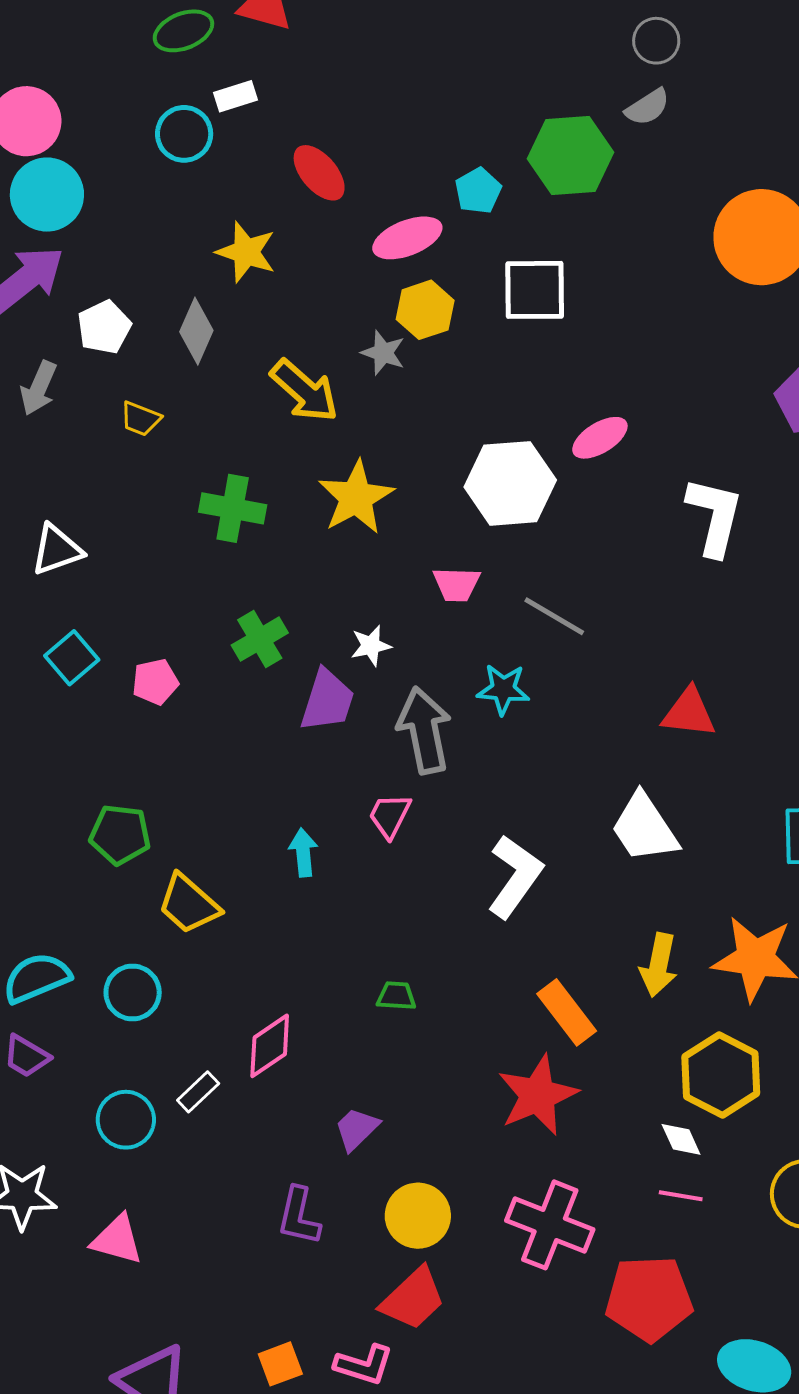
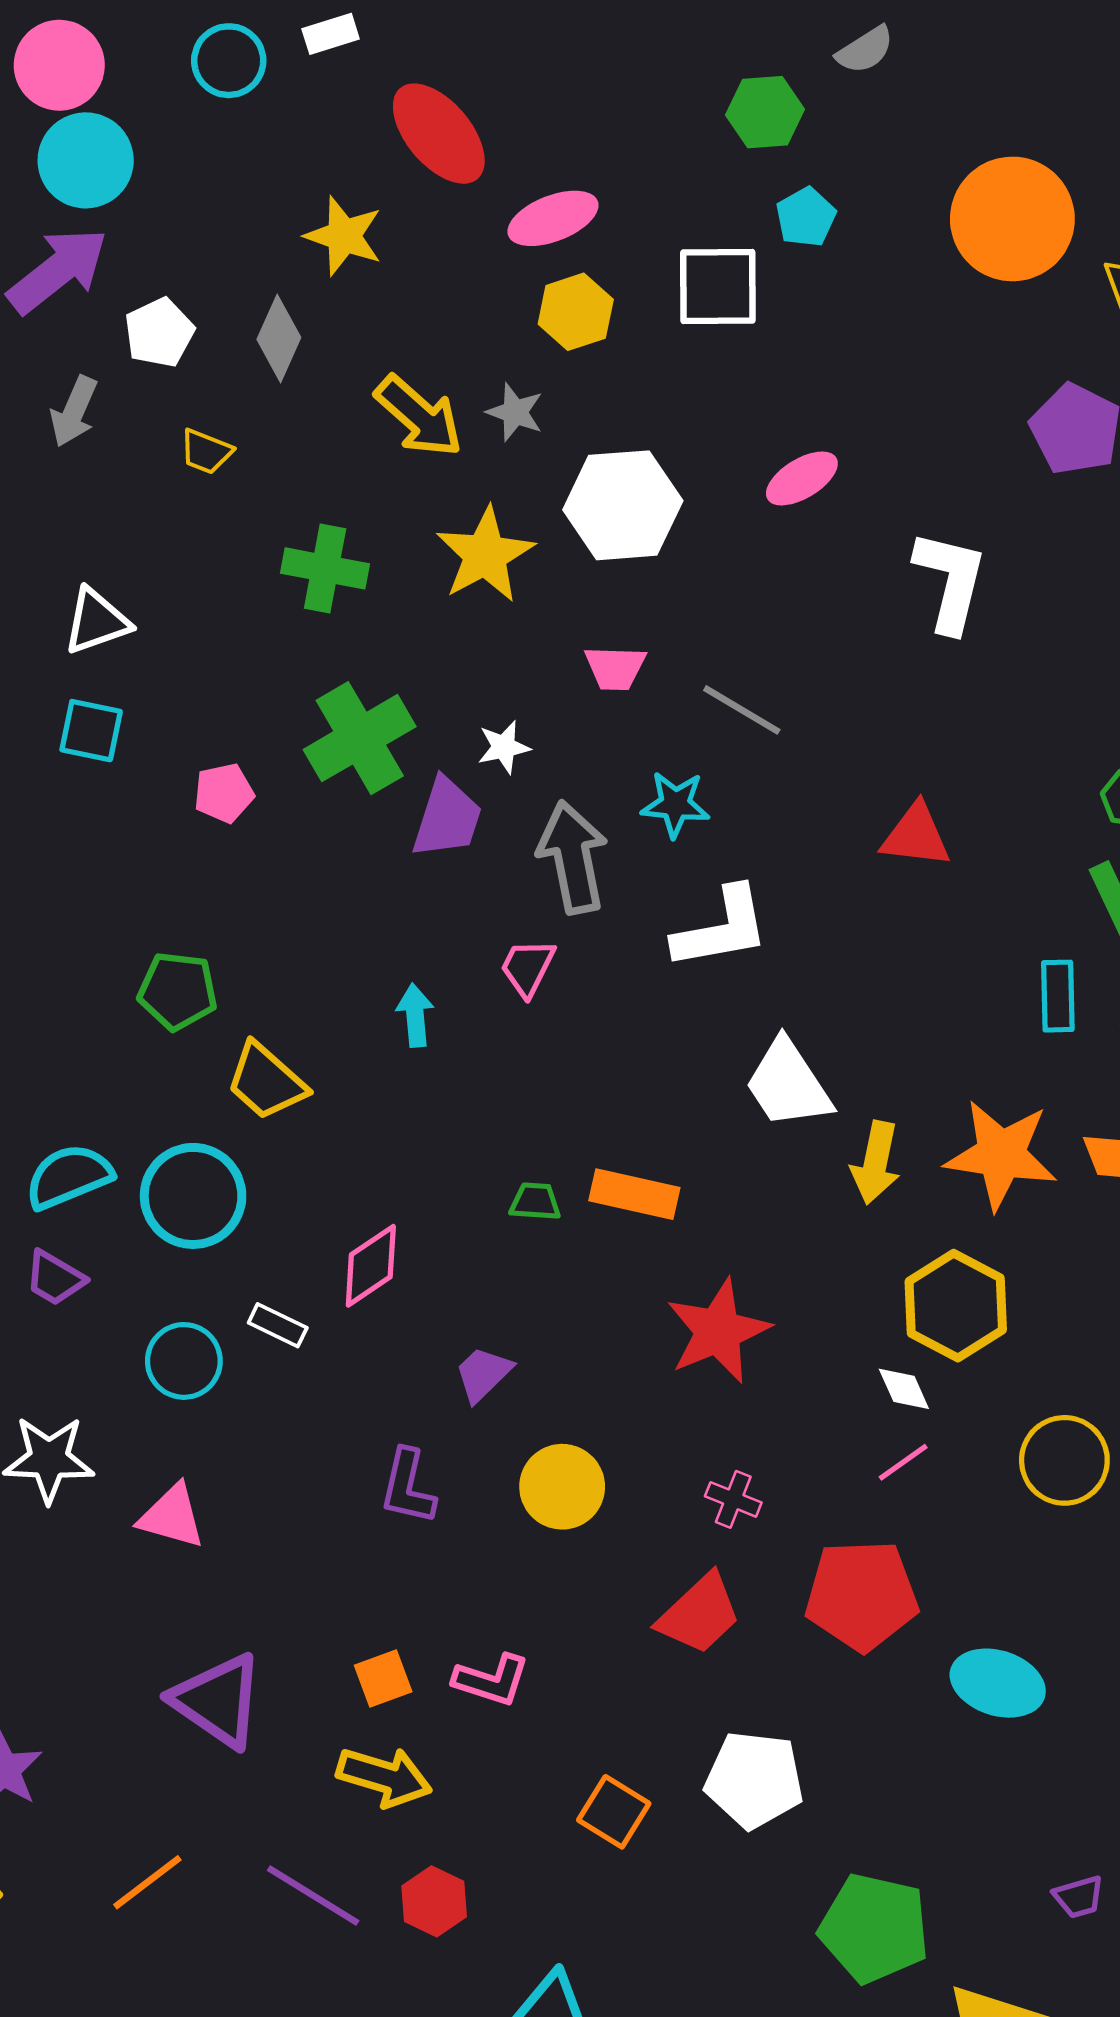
cyan circle: (184, 134) -> (229, 61), moved
green hexagon: (571, 156) -> (765, 112), size x0.7
red ellipse: (319, 173) -> (439, 134), size x1.4
cyan pentagon: (478, 191) -> (806, 217), moved
gray star: (383, 353) -> (515, 412), moved
white hexagon: (510, 483) -> (623, 505), moved
green cross: (260, 639) -> (360, 738), size x1.5
cyan square: (72, 658) -> (91, 731), moved, turned -38
white trapezoid: (644, 828) -> (788, 1084), moved
white L-shape: (515, 876) -> (721, 928), moved, turned 44
cyan circle: (133, 993) -> (193, 1196), size x1.4
orange rectangle: (567, 1012) -> (634, 1194), moved, turned -40
white rectangle: (198, 1092) -> (278, 1325), turned 69
pink line: (681, 1196) -> (903, 1462), turned -45
pink cross: (550, 1225) -> (733, 1499), size x0.5
red trapezoid: (413, 1299) -> (699, 1614), moved

